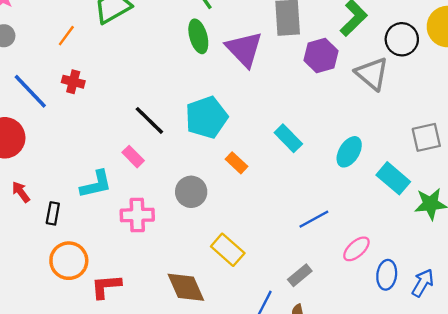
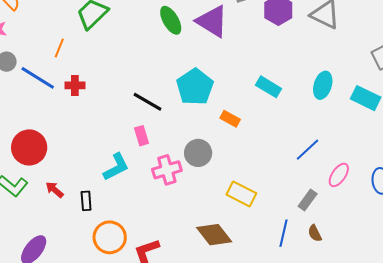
blue line: (30, 91) -> (38, 78), moved
pink rectangle: (133, 157) -> (142, 136), turned 42
pink cross: (137, 215) -> (167, 170), moved
pink ellipse: (356, 249) -> (339, 175), moved

